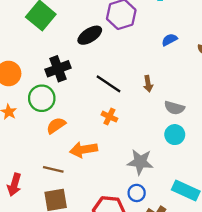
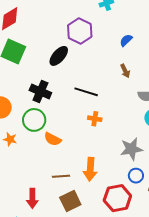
black cross: (58, 69) -> (40, 91), turned -30
brown arrow: (148, 84) -> (125, 71), moved
orange semicircle: (56, 125) -> (53, 139), turned -102
orange arrow: (83, 150) -> (90, 169), moved, turned -60

